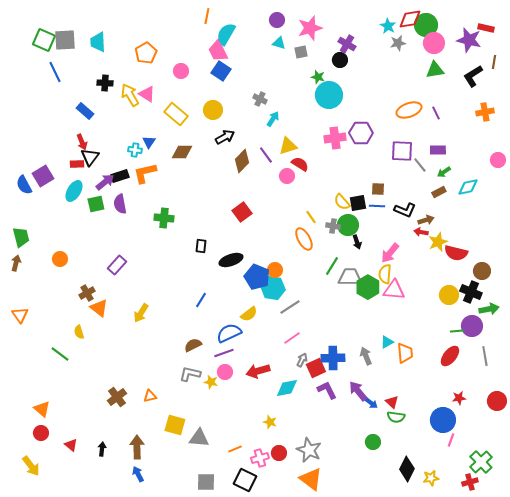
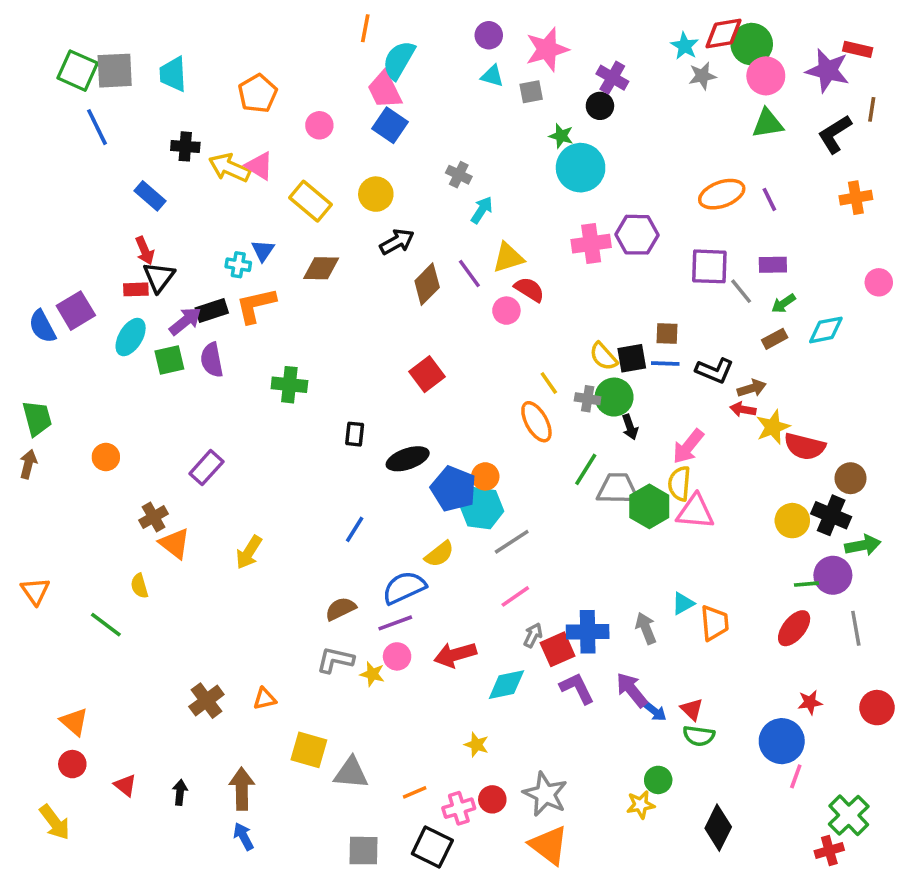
yellow arrow: (130, 95) -> (229, 168), turned -35
orange triangle: (20, 315) -> (35, 591), moved
yellow star: (431, 478) -> (641, 805), moved

